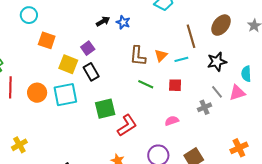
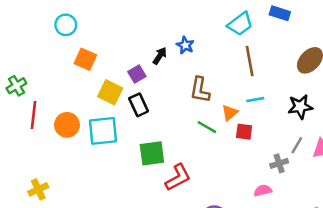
black arrow: (103, 21) -> (160, 56), moved, turned -32
brown line: (191, 36) -> (250, 61), moved
orange triangle: (161, 56) -> (230, 113), moved
gray line: (217, 92) -> (297, 145), turned 64
pink semicircle: (172, 121) -> (263, 190), moved

